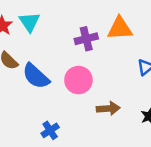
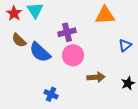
purple cross: (86, 39) -> (67, 32), moved
blue cross: (50, 130) -> (51, 94), turned -32

